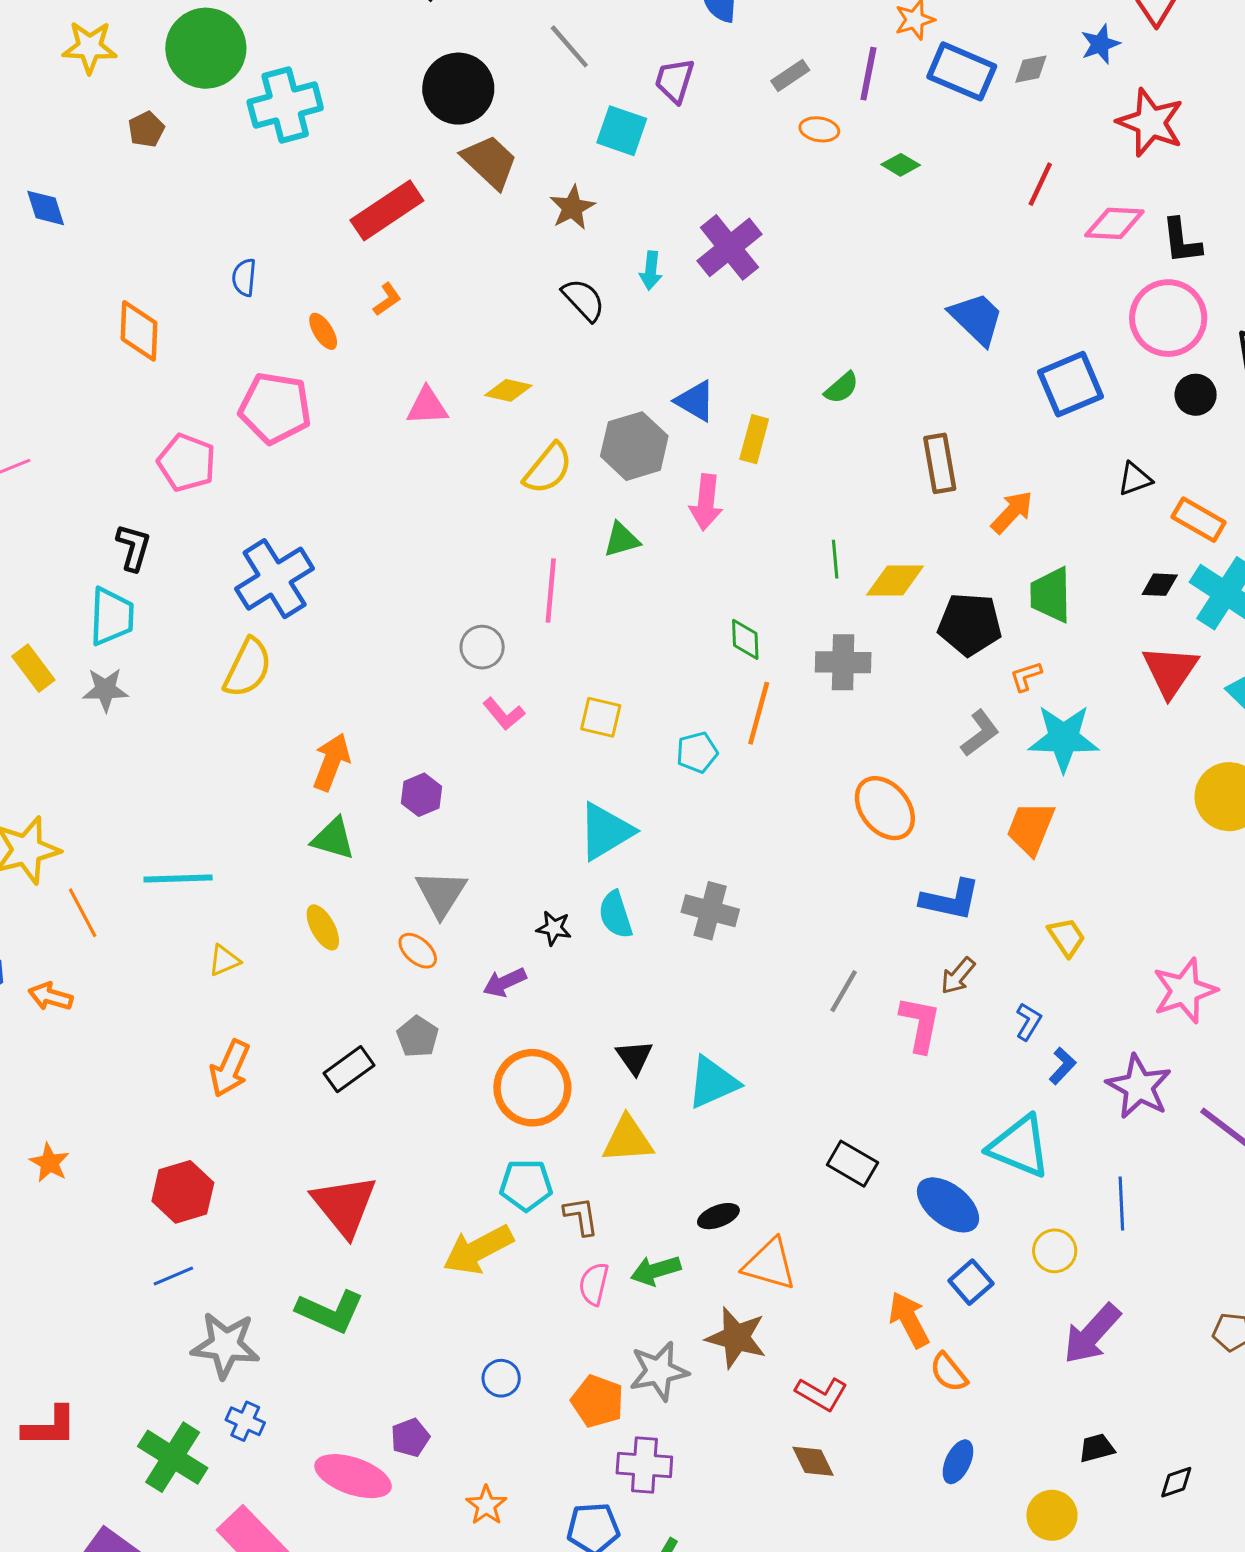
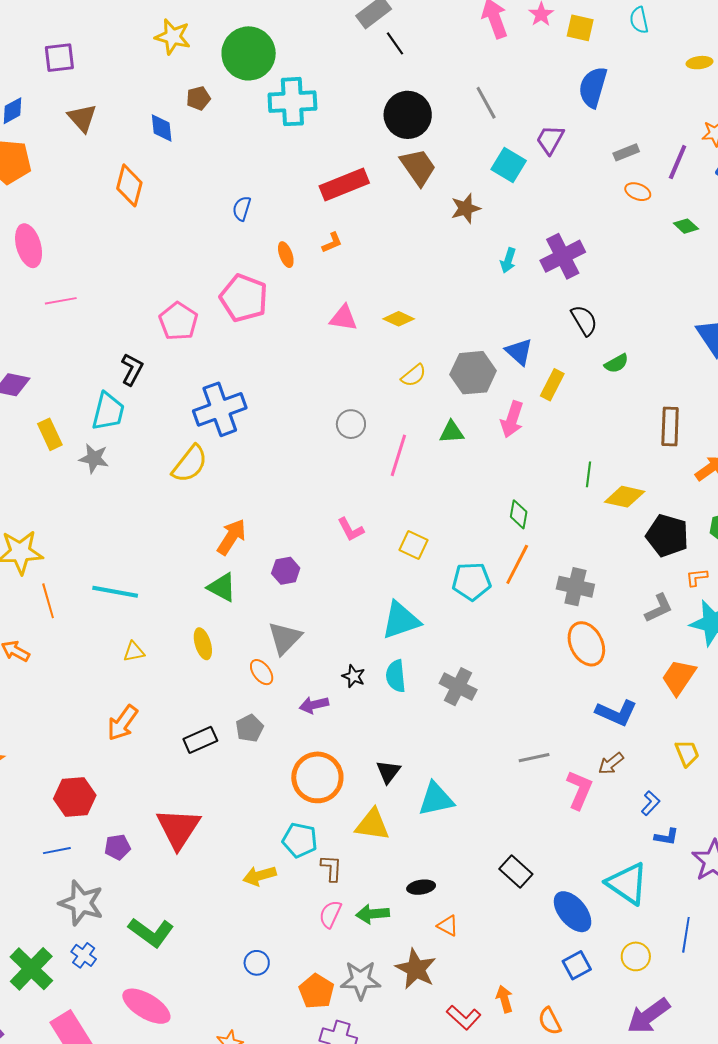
blue diamond: (46, 208) -> (162, 128), moved
black semicircle: (583, 300) -> (584, 320), moved
orange diamond: (139, 331) -> (129, 185), moved
yellow semicircle: (548, 469) -> (414, 375), size x0.7
gray circle: (482, 647) -> (351, 424), moved
gray cross: (843, 662) -> (575, 587), moved
cyan pentagon: (697, 752) -> (471, 581), size x1.4
gray line: (844, 991) -> (534, 758), turned 36
blue L-shape: (1062, 1066) -> (667, 837), turned 45
yellow arrow: (478, 1250) -> (259, 876), size x0.7
orange triangle: (770, 1264) -> (448, 926), size x0.6
green L-shape: (330, 1311) -> (151, 932), moved
orange arrow: (909, 1320) -> (504, 999), moved, size x0.7
purple pentagon: (410, 1438) -> (117, 847), moved

